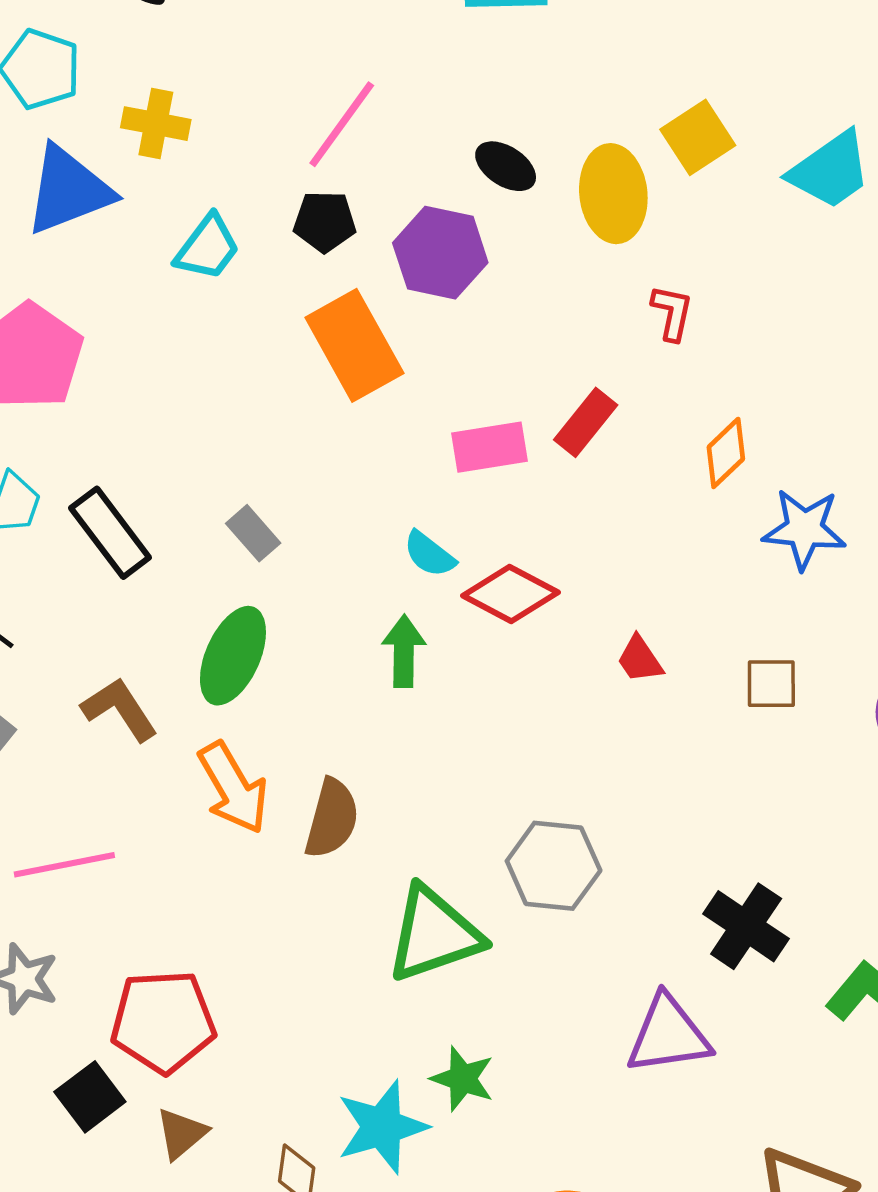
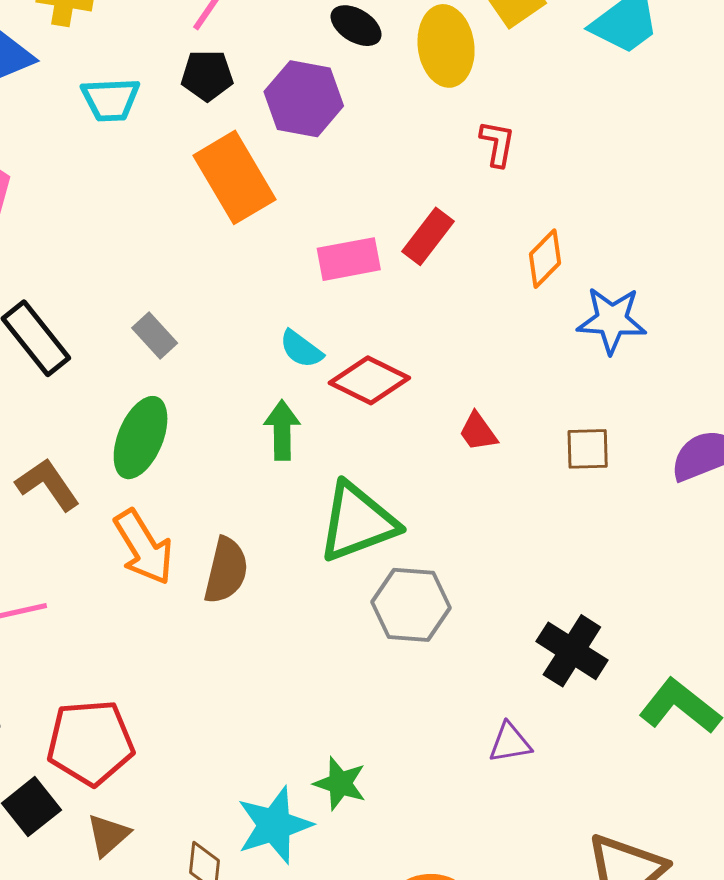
cyan trapezoid: (208, 248) -> (111, 100), turned 52
green triangle: (434, 934) -> (357, 522), moved
purple triangle: (668, 1035) -> (510, 743), size x0.6

